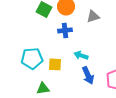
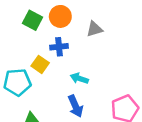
yellow square: (55, 64) -> (40, 64), moved, turned 32
blue arrow: (88, 75) -> (75, 106), moved

